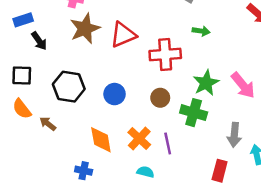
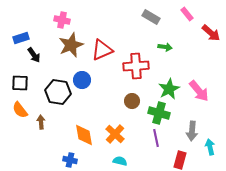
blue circle: (115, 94) -> (82, 80), moved
brown arrow: (48, 124) -> (41, 122), turned 48
purple line: (168, 143) -> (156, 138), moved

